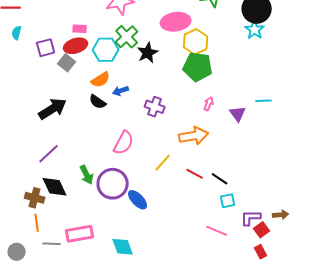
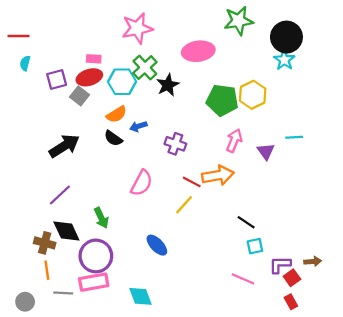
yellow hexagon: (196, 42) -> (253, 95), moved
pink arrow: (209, 104) -> (234, 141), size x1.5
red line: (195, 174) -> (192, 182), moved
purple circle: (113, 184) -> (96, 256), moved

